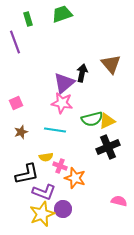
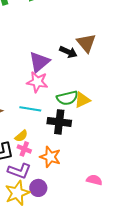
black arrow: (82, 73) -> (68, 52), moved, turned 102
black cross: (108, 147) -> (59, 122), moved, turned 30
yellow semicircle: (46, 157) -> (21, 136), turned -32
pink cross: (60, 166) -> (24, 149), moved

